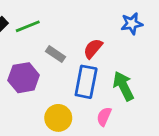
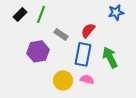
green line: (28, 26) -> (41, 14), turned -48
pink semicircle: (104, 117) -> (87, 79), moved, turned 80

